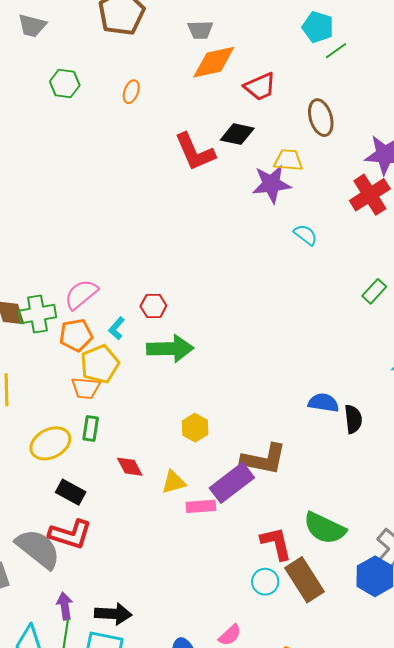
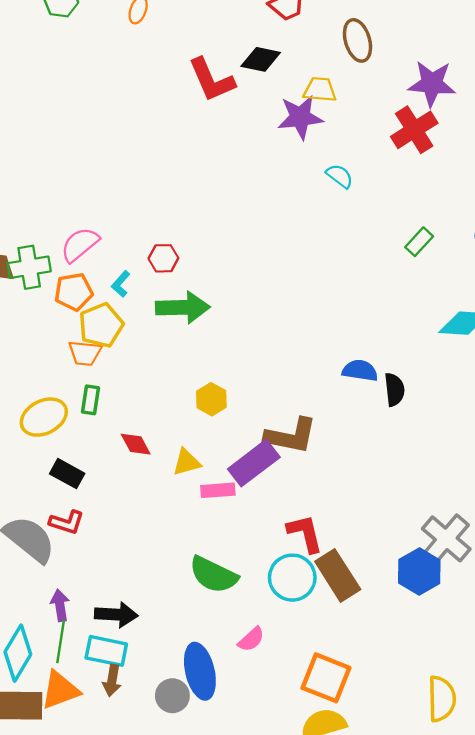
green semicircle: (325, 528) -> (213, 575), moved
red L-shape: (70, 534) -> (67, 522), size x0.7
cyan circle: (265, 582) -> (292, 578), size x1.5

